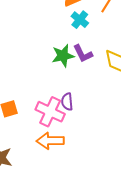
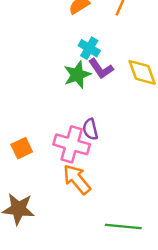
cyan cross: (80, 20) -> (89, 48), moved
orange arrow: (50, 141) -> (77, 179), turned 60

